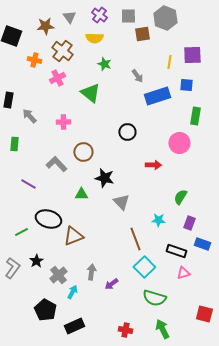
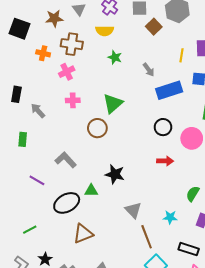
brown square: (142, 34) -> (154, 27), turned -35
brown cross: (62, 51) -> (72, 44), turned -30
green triangle: (90, 93) -> (113, 103), moved, turned 40
pink cross: (63, 122) -> (73, 100), moved
black circle: (127, 132) -> (163, 127), moved
brown circle: (83, 152) -> (97, 128), moved
gray triangle: (121, 202) -> (133, 210), moved
black ellipse: (48, 219) -> (67, 203), moved, turned -45

